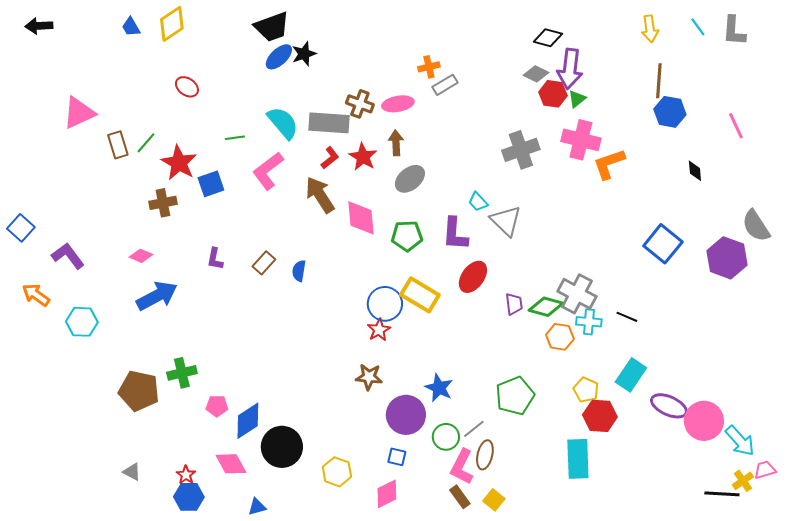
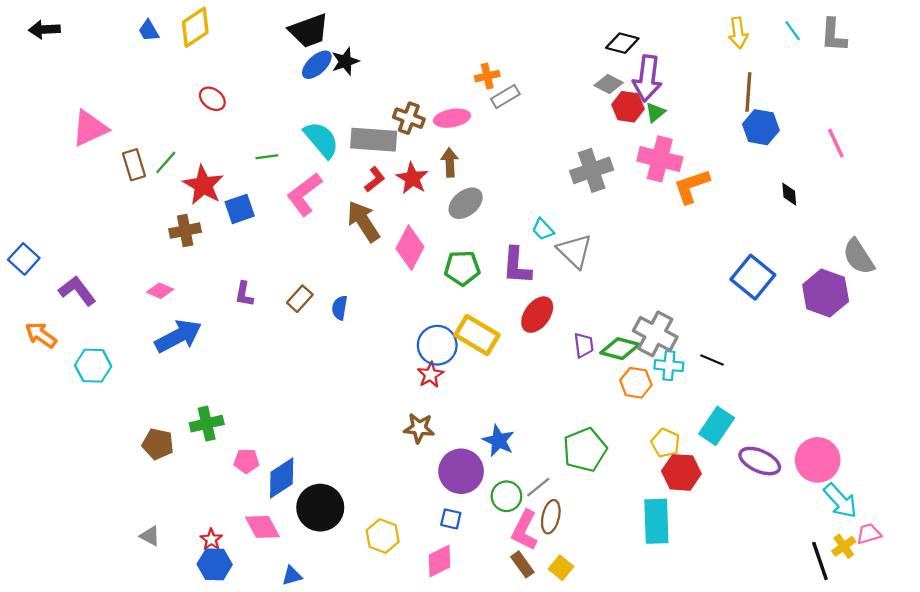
pink diamond: (361, 218) -> (410, 248), turned 33
brown pentagon: (139, 391) -> (158, 444), size x0.7
pink circle: (704, 421) -> (818, 460), moved
black line: (722, 494) -> (820, 561), turned 68

